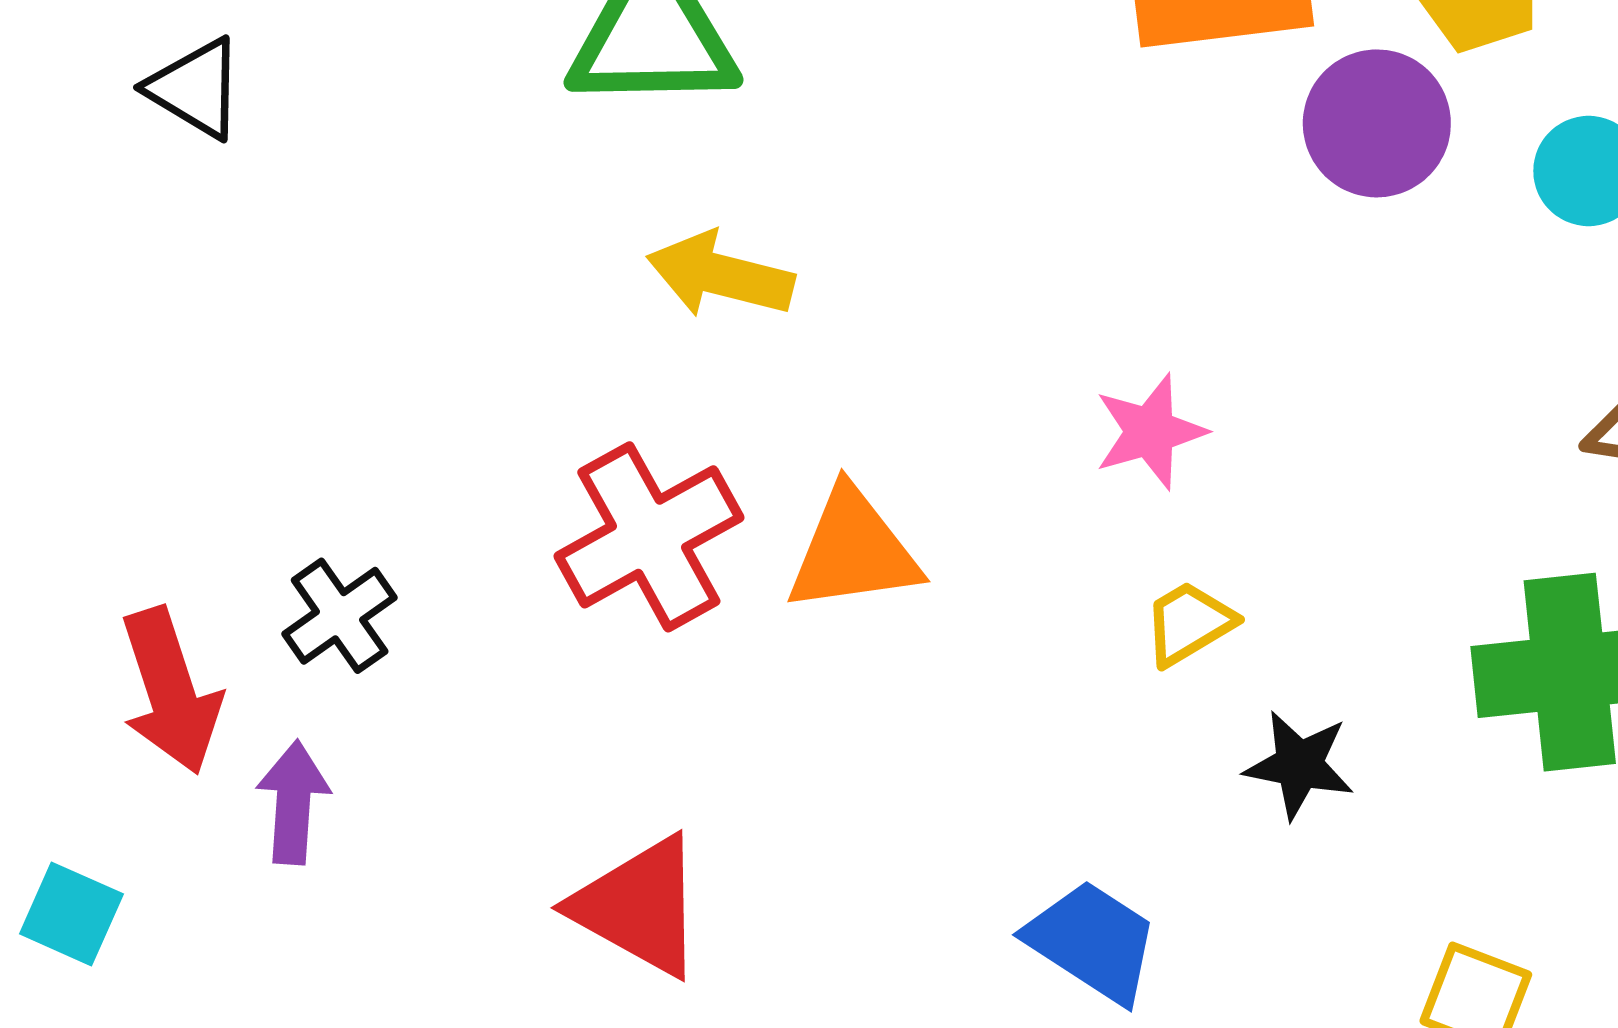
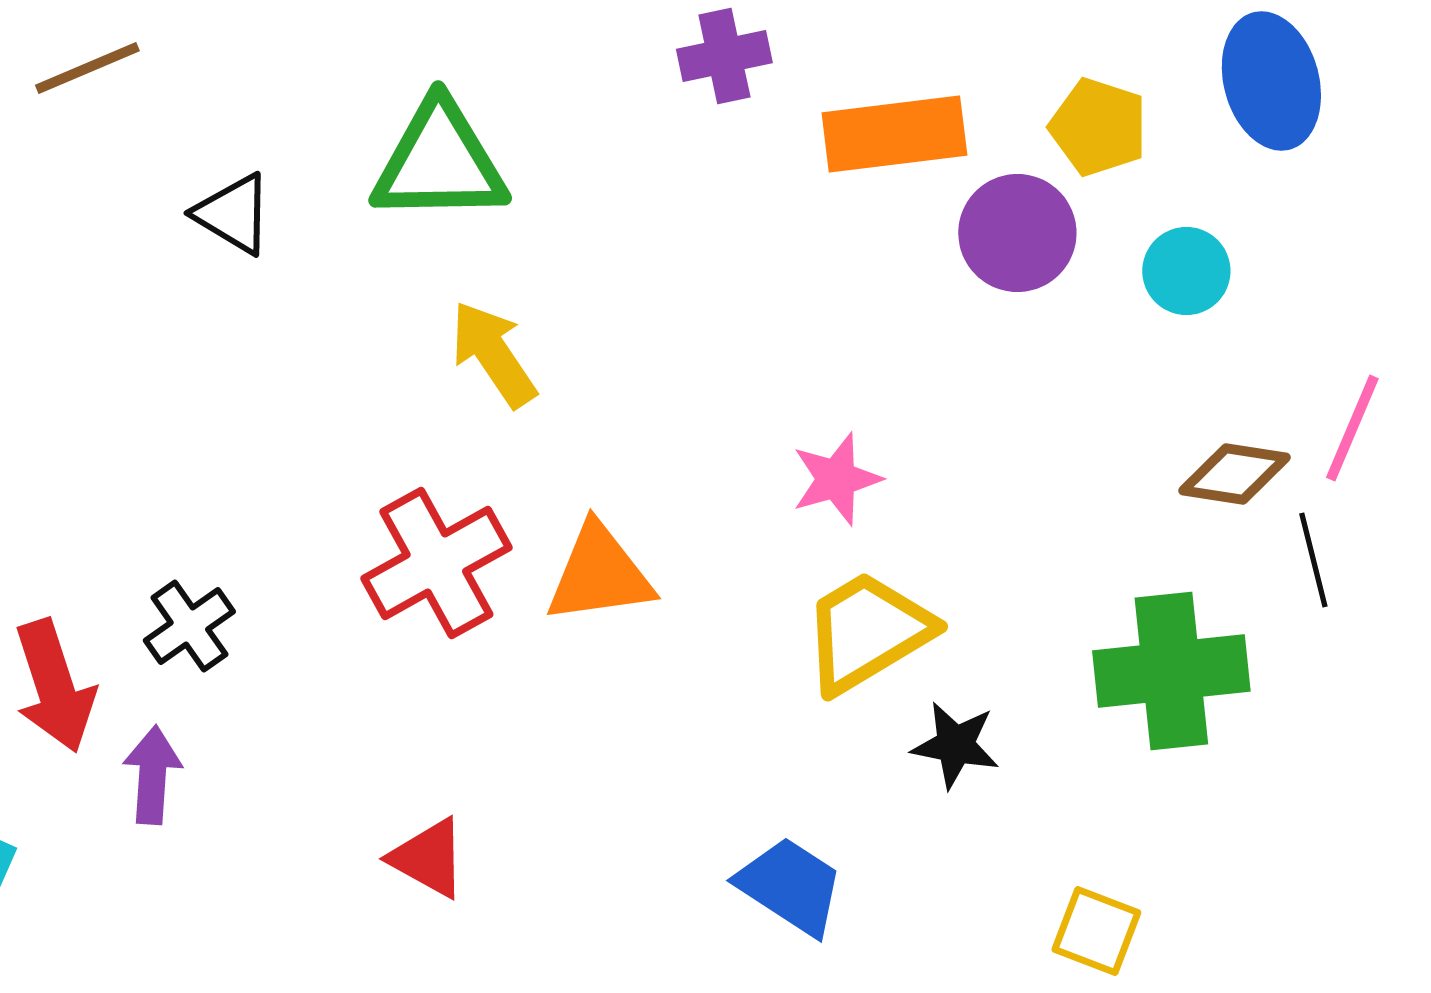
black triangle: (195, 88) -> (233, 214), moved
yellow arrow: (720, 275) -> (493, 354), turned 42
yellow trapezoid: (1189, 623) -> (867, 632), size x1.8
red triangle: (639, 906) -> (428, 858), size x0.7

